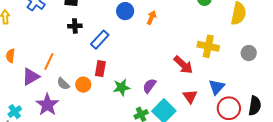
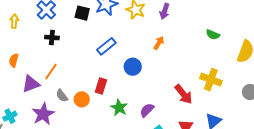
blue circle: (125, 11) -> (133, 67), moved
black cross: (75, 26) -> (52, 38), moved
blue rectangle: (100, 40) -> (106, 46), moved
green star: (121, 87) -> (119, 108), turned 30

